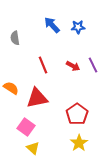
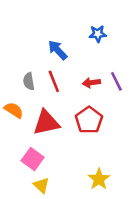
blue arrow: (52, 25) -> (58, 50), moved
gray semicircle: (15, 38) -> (29, 81), moved
red arrow: (73, 66) -> (91, 83), turned 144
red pentagon: (77, 114) -> (89, 120), moved

